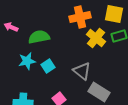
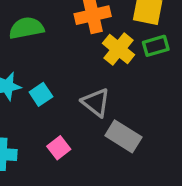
green semicircle: (39, 37) -> (26, 28), moved

